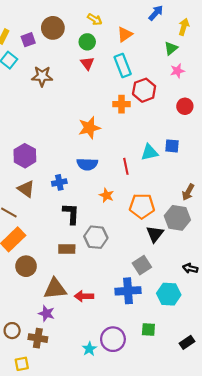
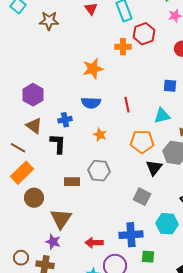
cyan triangle: (149, 152) -> (162, 116), moved
orange star: (107, 195) -> (100, 135), moved
black L-shape: (71, 214) -> (58, 144), moved
gray square: (142, 265) -> (142, 197), turned -30
brown triangle: (55, 289) -> (61, 219), turned -50
blue cross: (128, 291) -> (131, 235), moved
red arrow: (84, 296) -> (94, 243), moved

